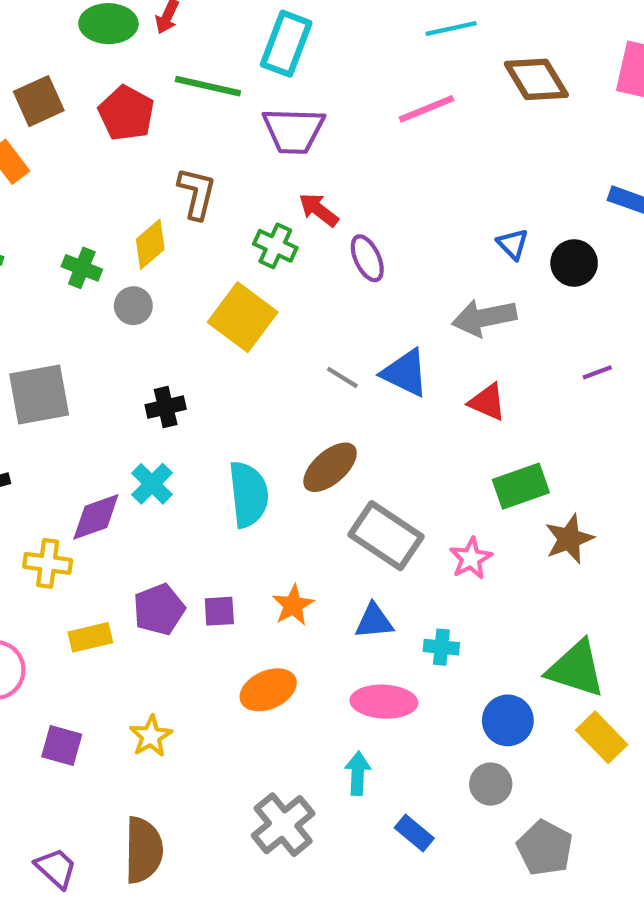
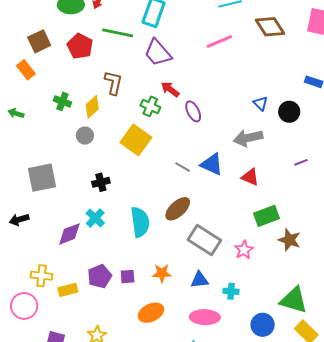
purple trapezoid: (294, 131) -> (158, 53), turned 48
green cross: (82, 268) -> (62, 101), moved
brown star: (569, 539) -> (289, 240), turned -30
yellow cross: (48, 563) -> (42, 276), moved
orange star: (293, 605) -> (162, 273), turned 30

